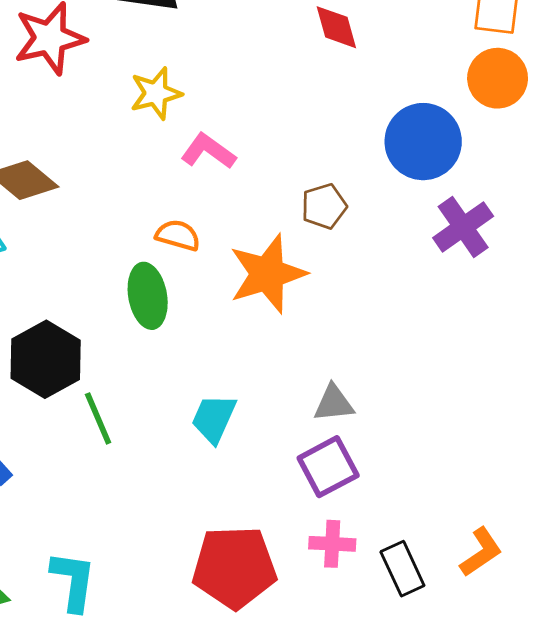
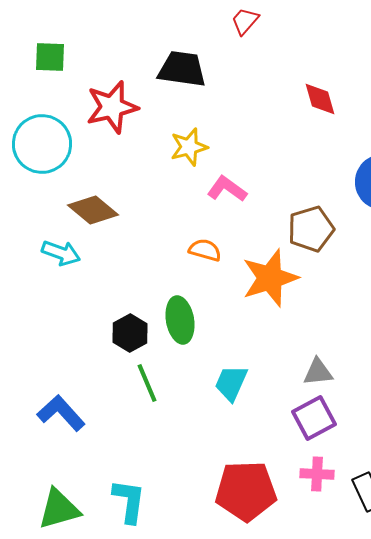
brown pentagon: (324, 206) -> (311, 229), size x1.4
green ellipse: (148, 296) -> (180, 320), moved
black hexagon: (46, 359) -> (130, 333), moved, size x0.7

